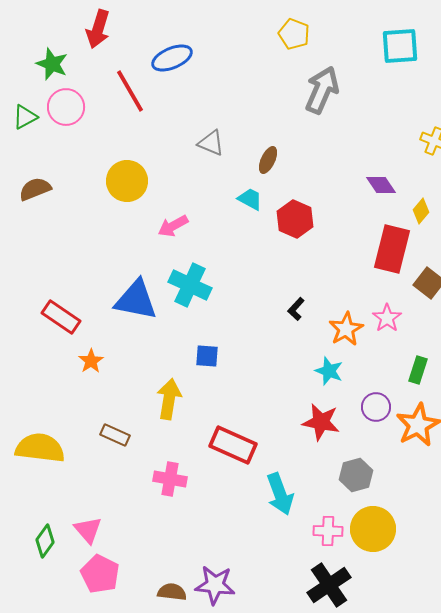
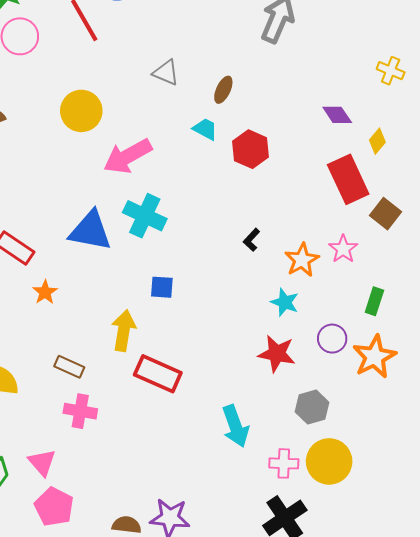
pink arrow: (173, 226) -> (128, 156), size x1.6
red rectangle: (392, 249) -> (348, 179), turned -39
red rectangle: (233, 445) -> (158, 374), moved
pink cross: (170, 479) -> (80, 411), moved

